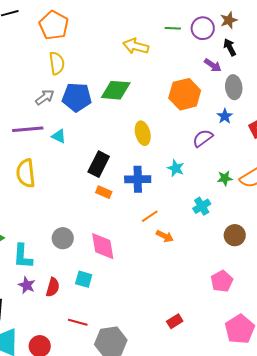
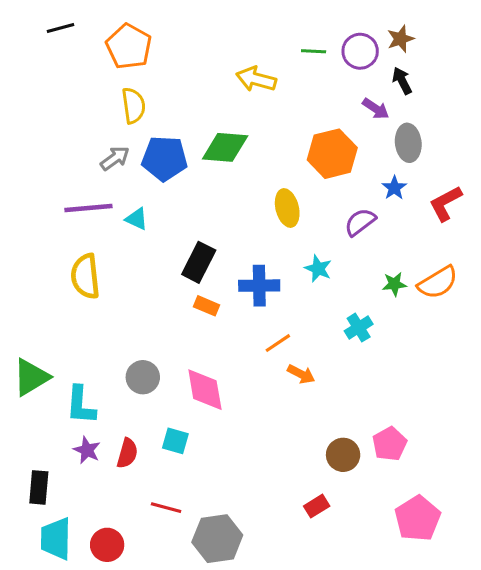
yellow ellipse: (143, 133) -> (287, 208), moved
brown circle: (235, 235) -> (343, 455), moved

